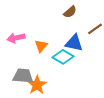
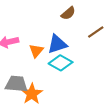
blue triangle: (74, 43) -> (57, 44), moved, turned -30

